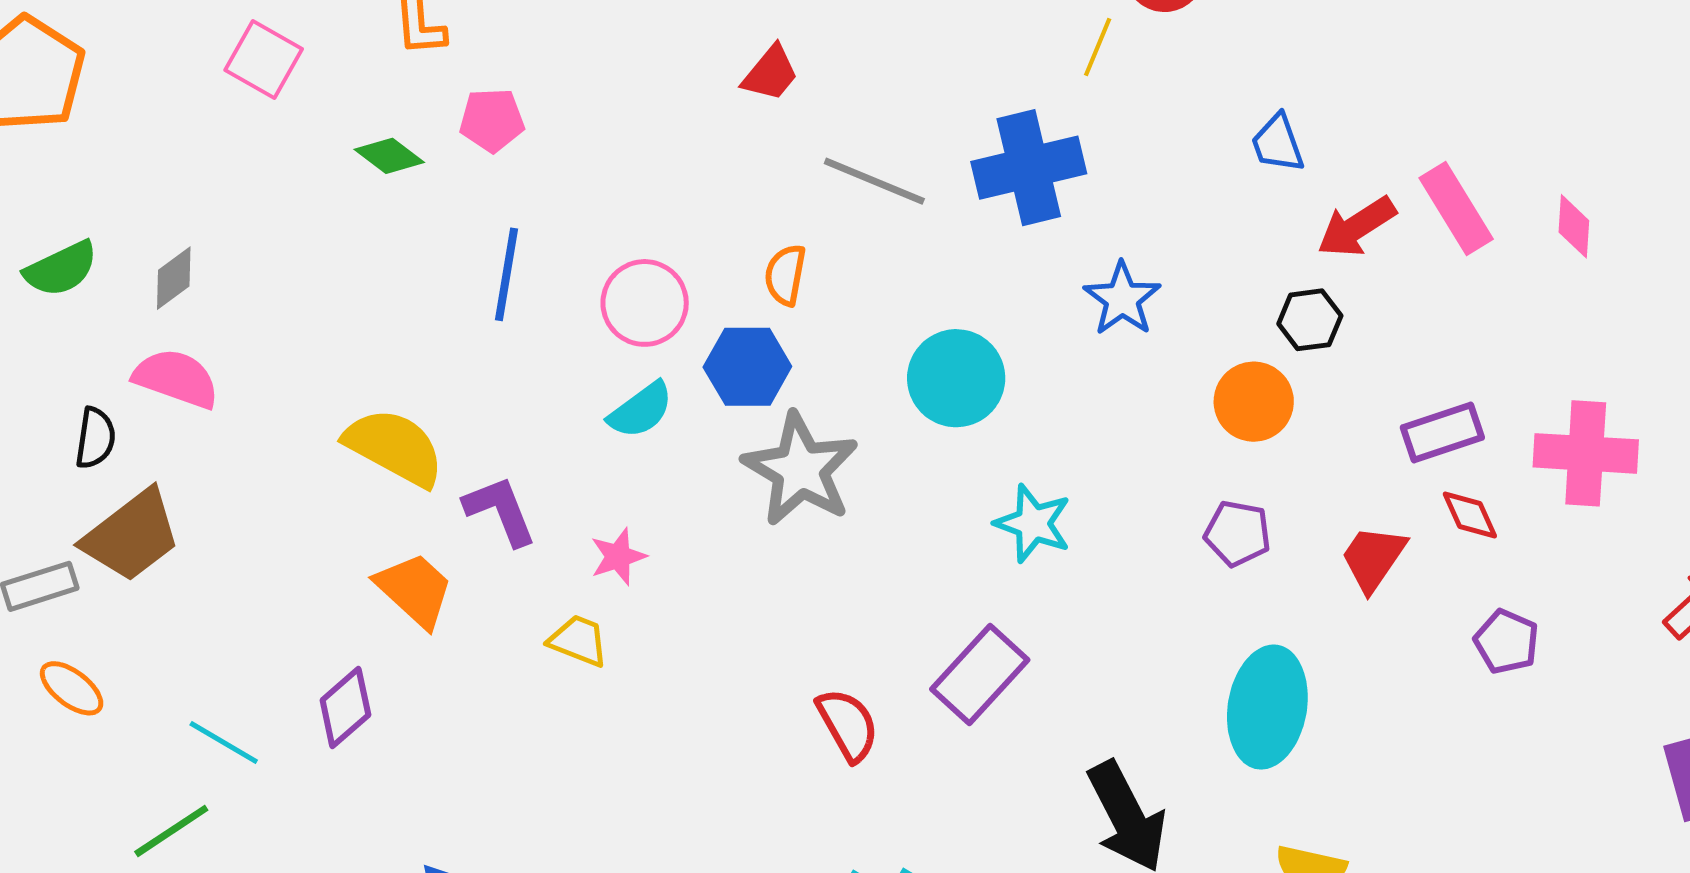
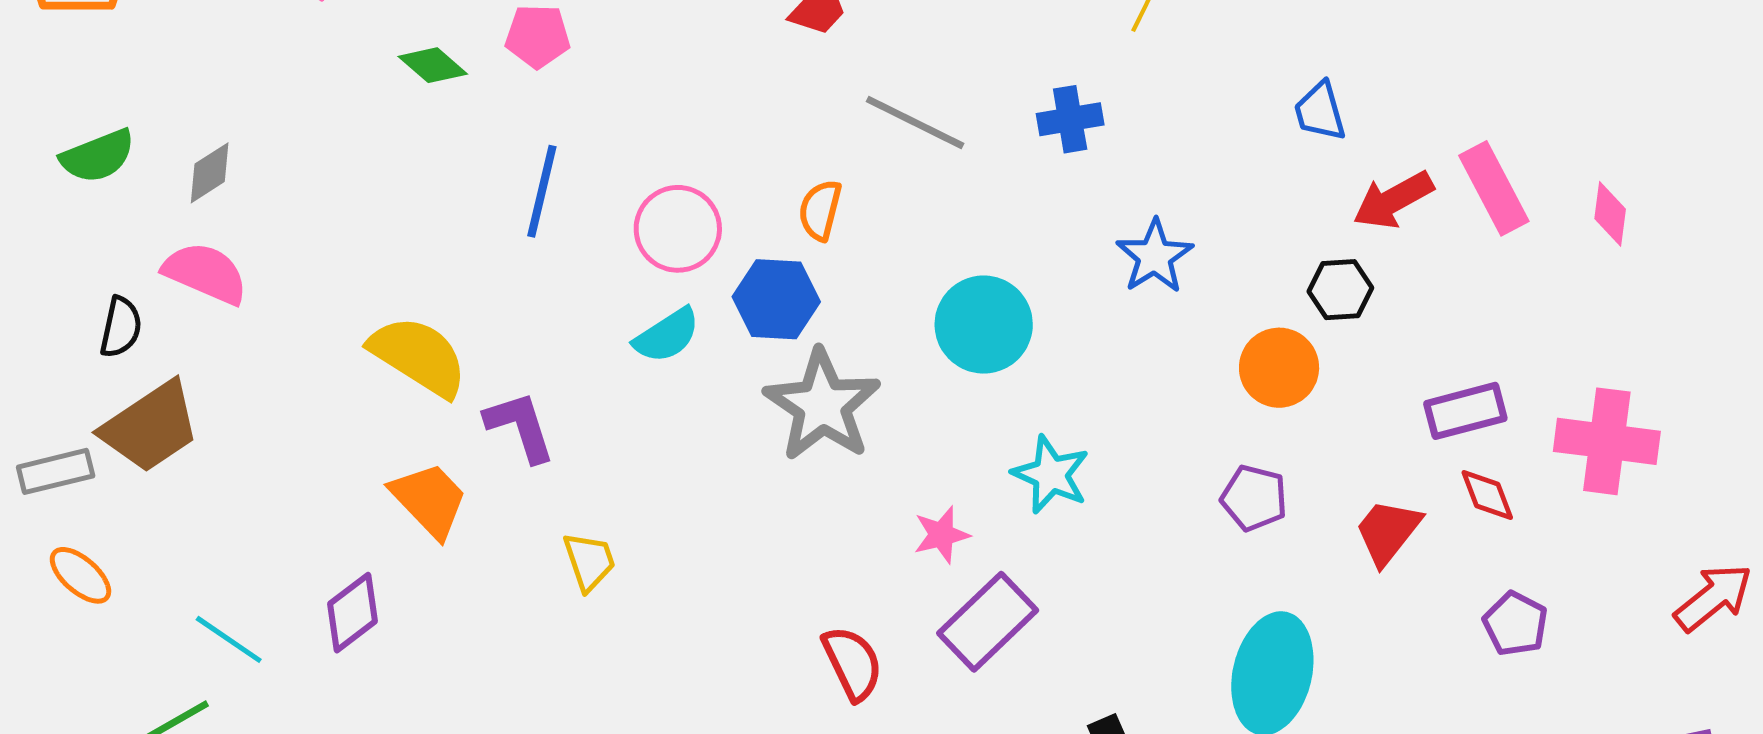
blue cross: (1029, 168) -> (1070, 119), size x0.6
pink star: (618, 557) -> (942, 535), moved
yellow trapezoid: (578, 641) -> (589, 561), turned 46

